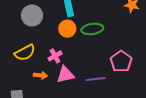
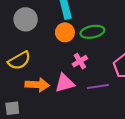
pink cross: (55, 56) -> (80, 61), moved
orange arrow: (40, 75) -> (37, 85), size x1.5

